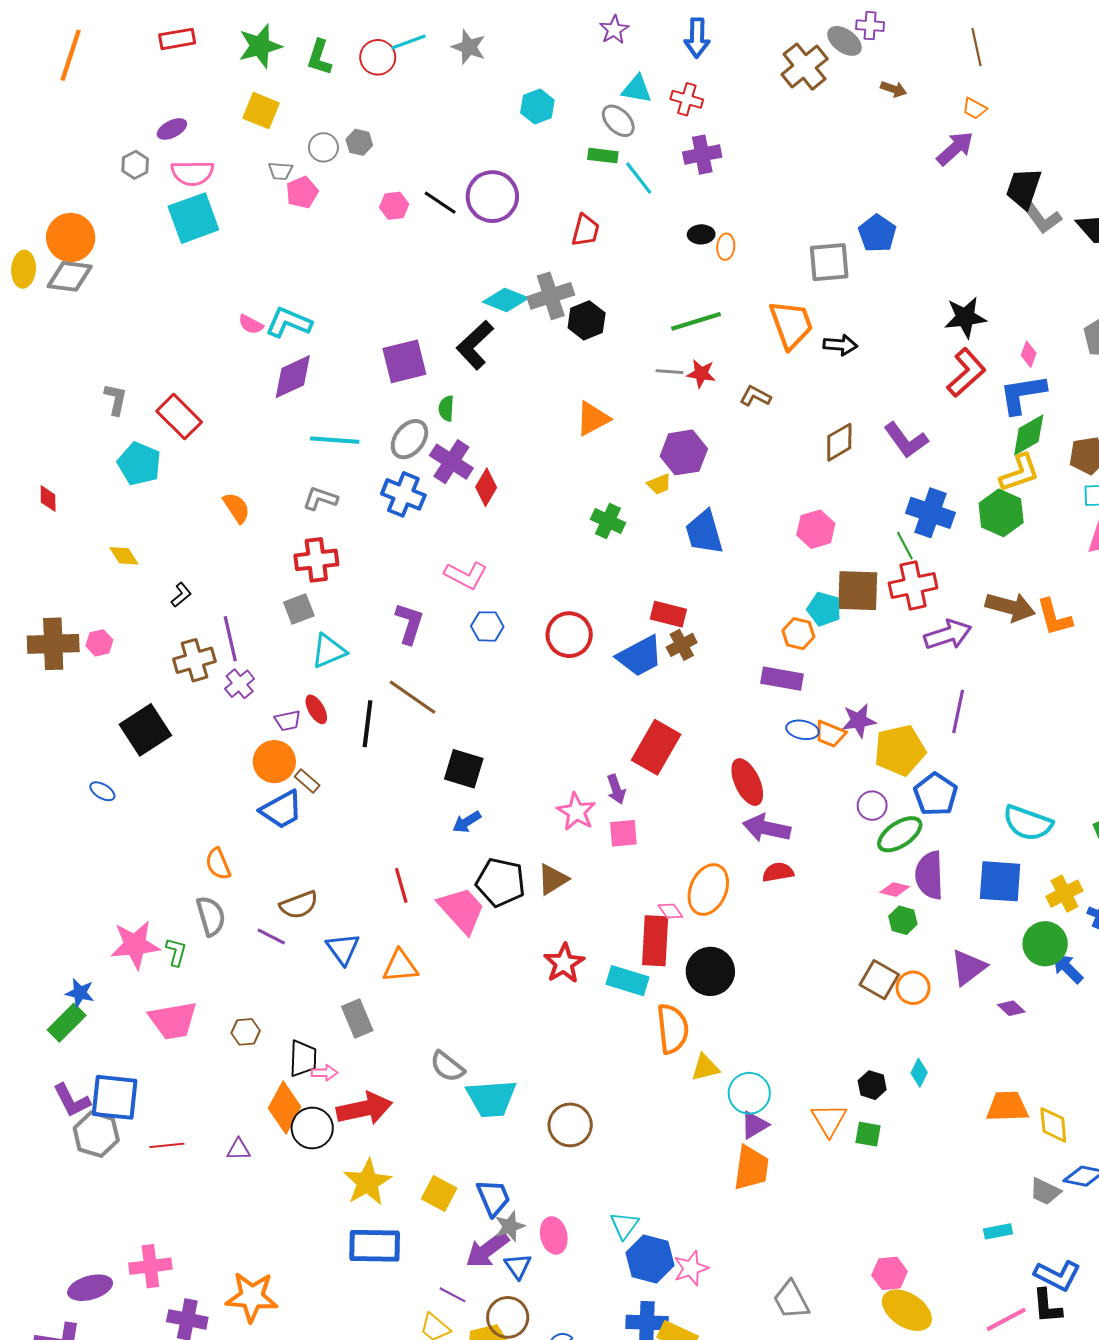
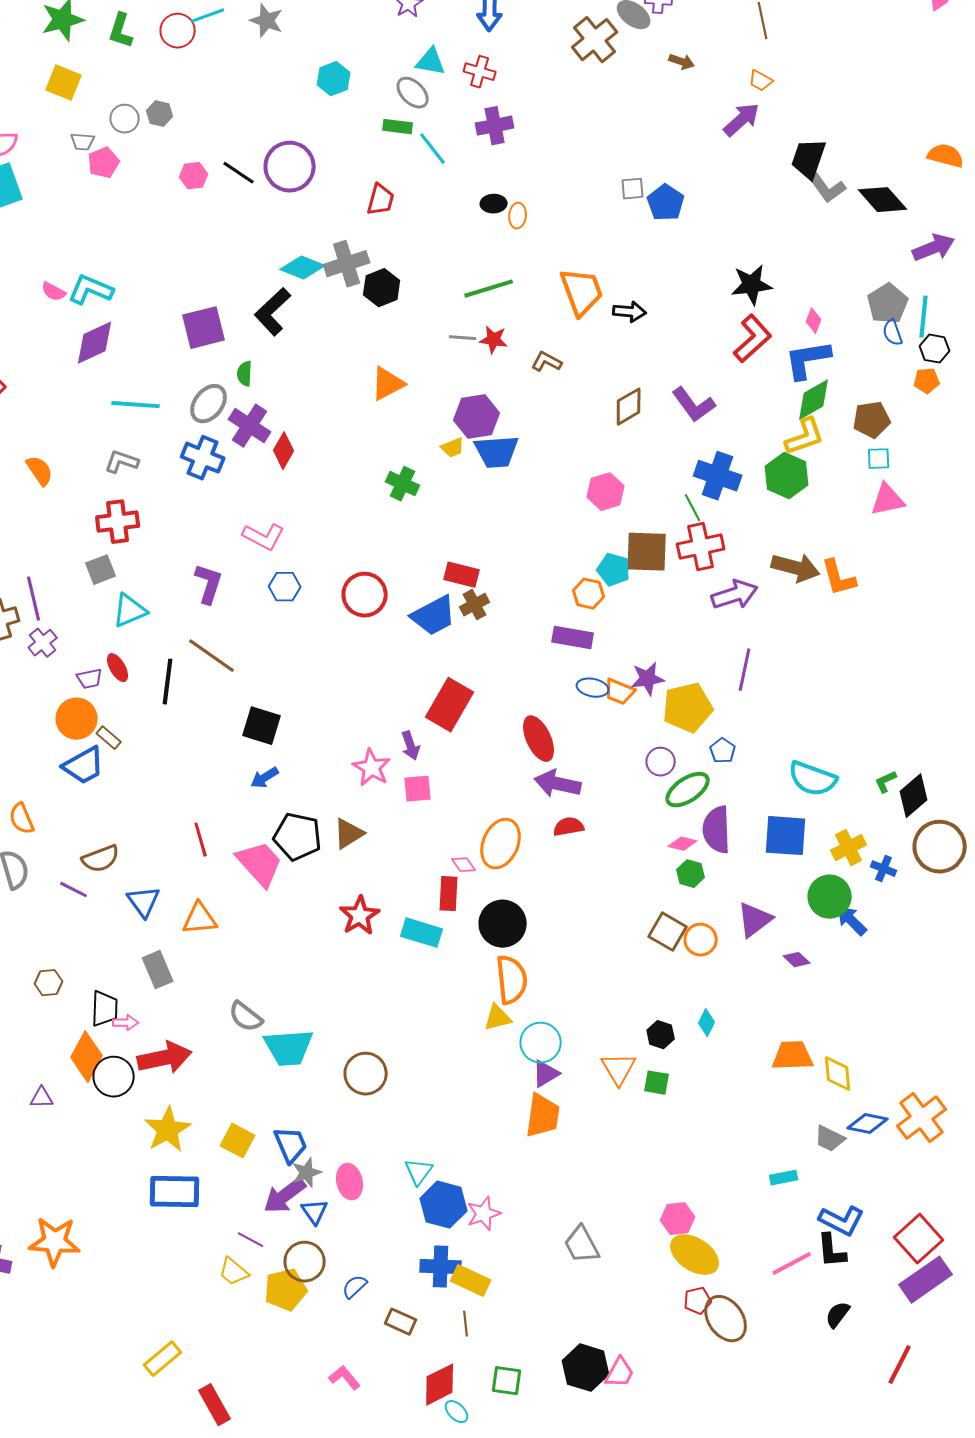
gray square: (829, 262) -> (633, 189), moved, size x0.6
blue trapezoid: (704, 532) -> (497, 452), moved, turned -78
blue pentagon: (936, 794) -> (723, 751), size x0.6
red rectangle: (655, 941) -> (449, 894), size x0.7
orange semicircle: (673, 1029) -> (512, 980), moved

